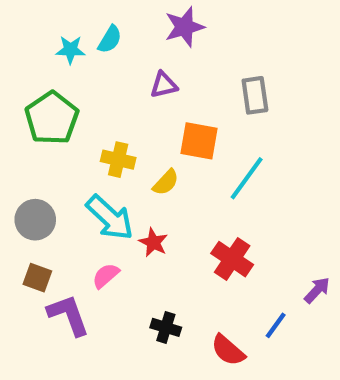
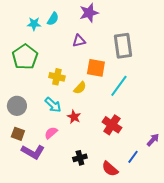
gray rectangle: (255, 95) -> (123, 46), size x1.4
cyan arrow: (110, 218) -> (53, 105), size x0.7
purple L-shape: (68, 315) -> (33, 152), turned 140
black cross: (166, 327) -> (80, 158), turned -32

